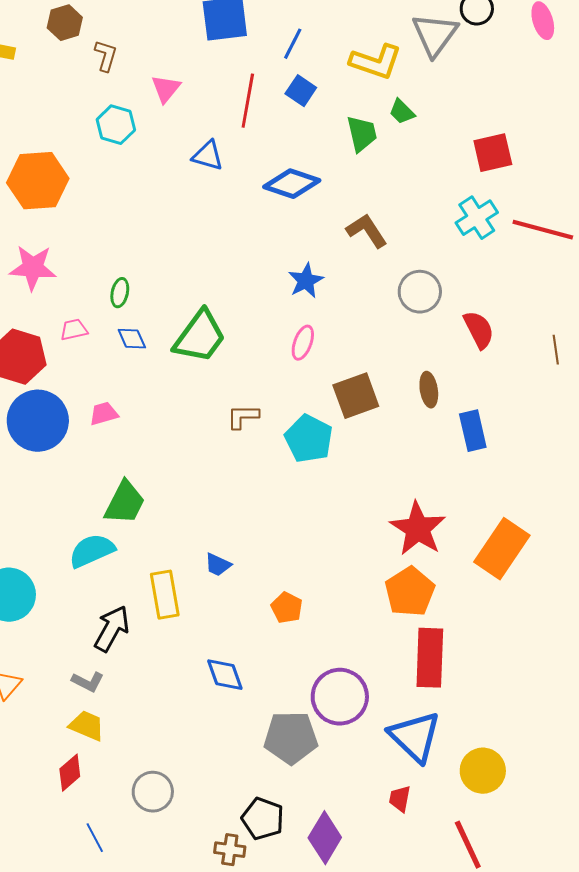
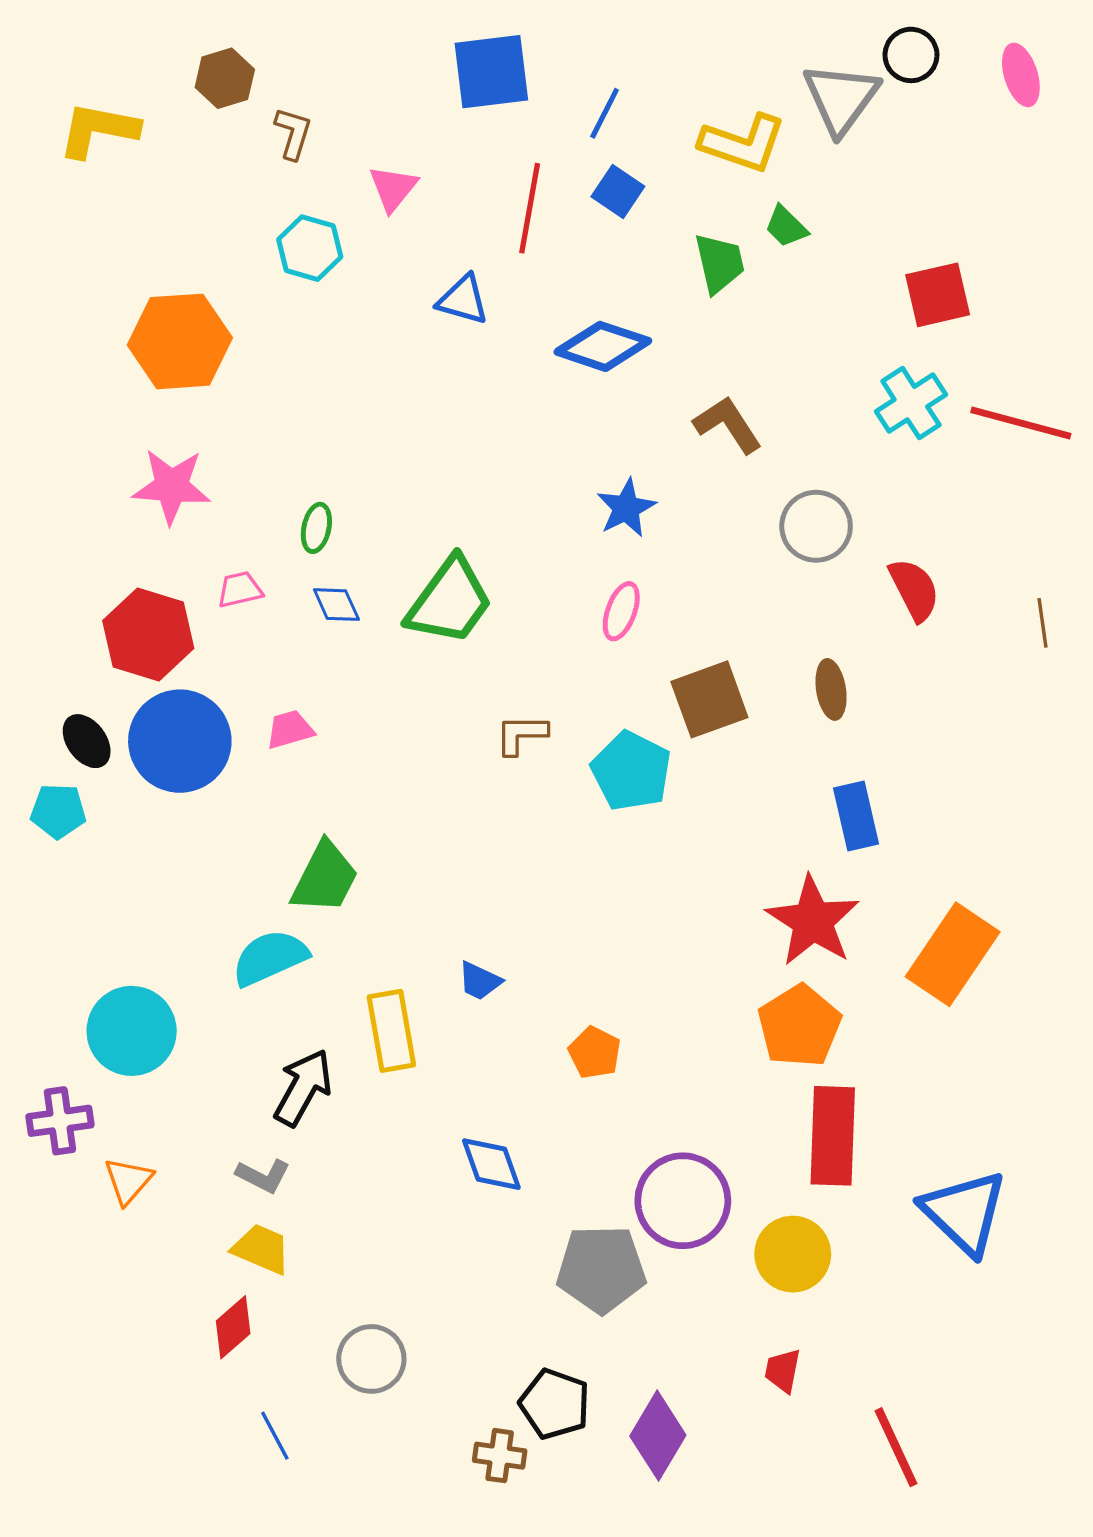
blue rectangle: (473, 431) -> (856, 816), moved
blue triangle: (415, 737) -> (964, 1212), moved
yellow circle: (483, 771) -> (793, 1254), moved

